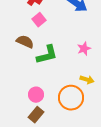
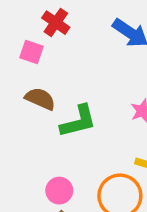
pink square: (39, 20) -> (32, 52), moved, turned -32

